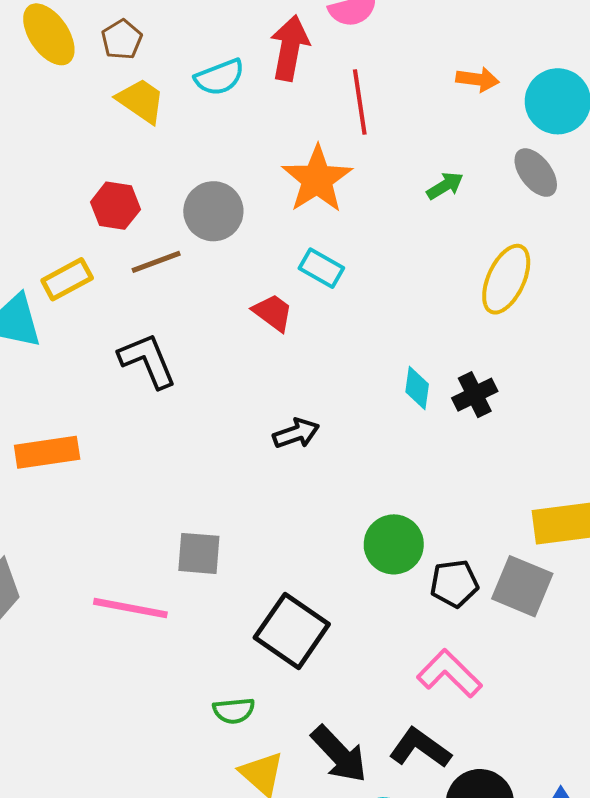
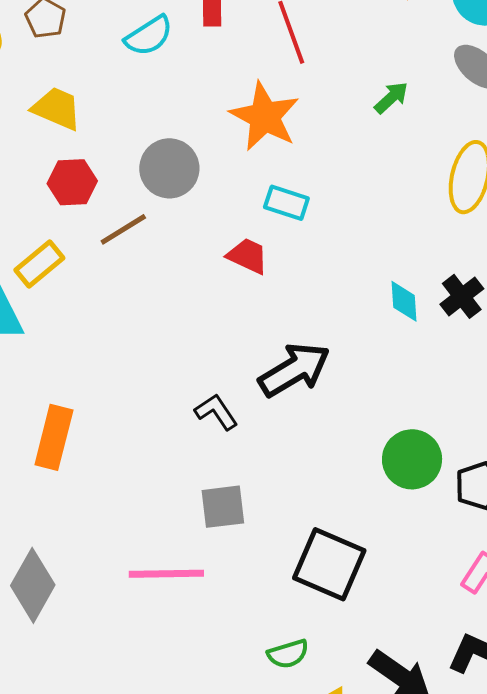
yellow trapezoid: (141, 101) -> (57, 108), moved
black L-shape: (148, 361) -> (216, 412), moved, size x0.7
black arrow: (296, 433) -> (294, 370), size x1.6
orange rectangle: (47, 452) -> (54, 437), turned -56

